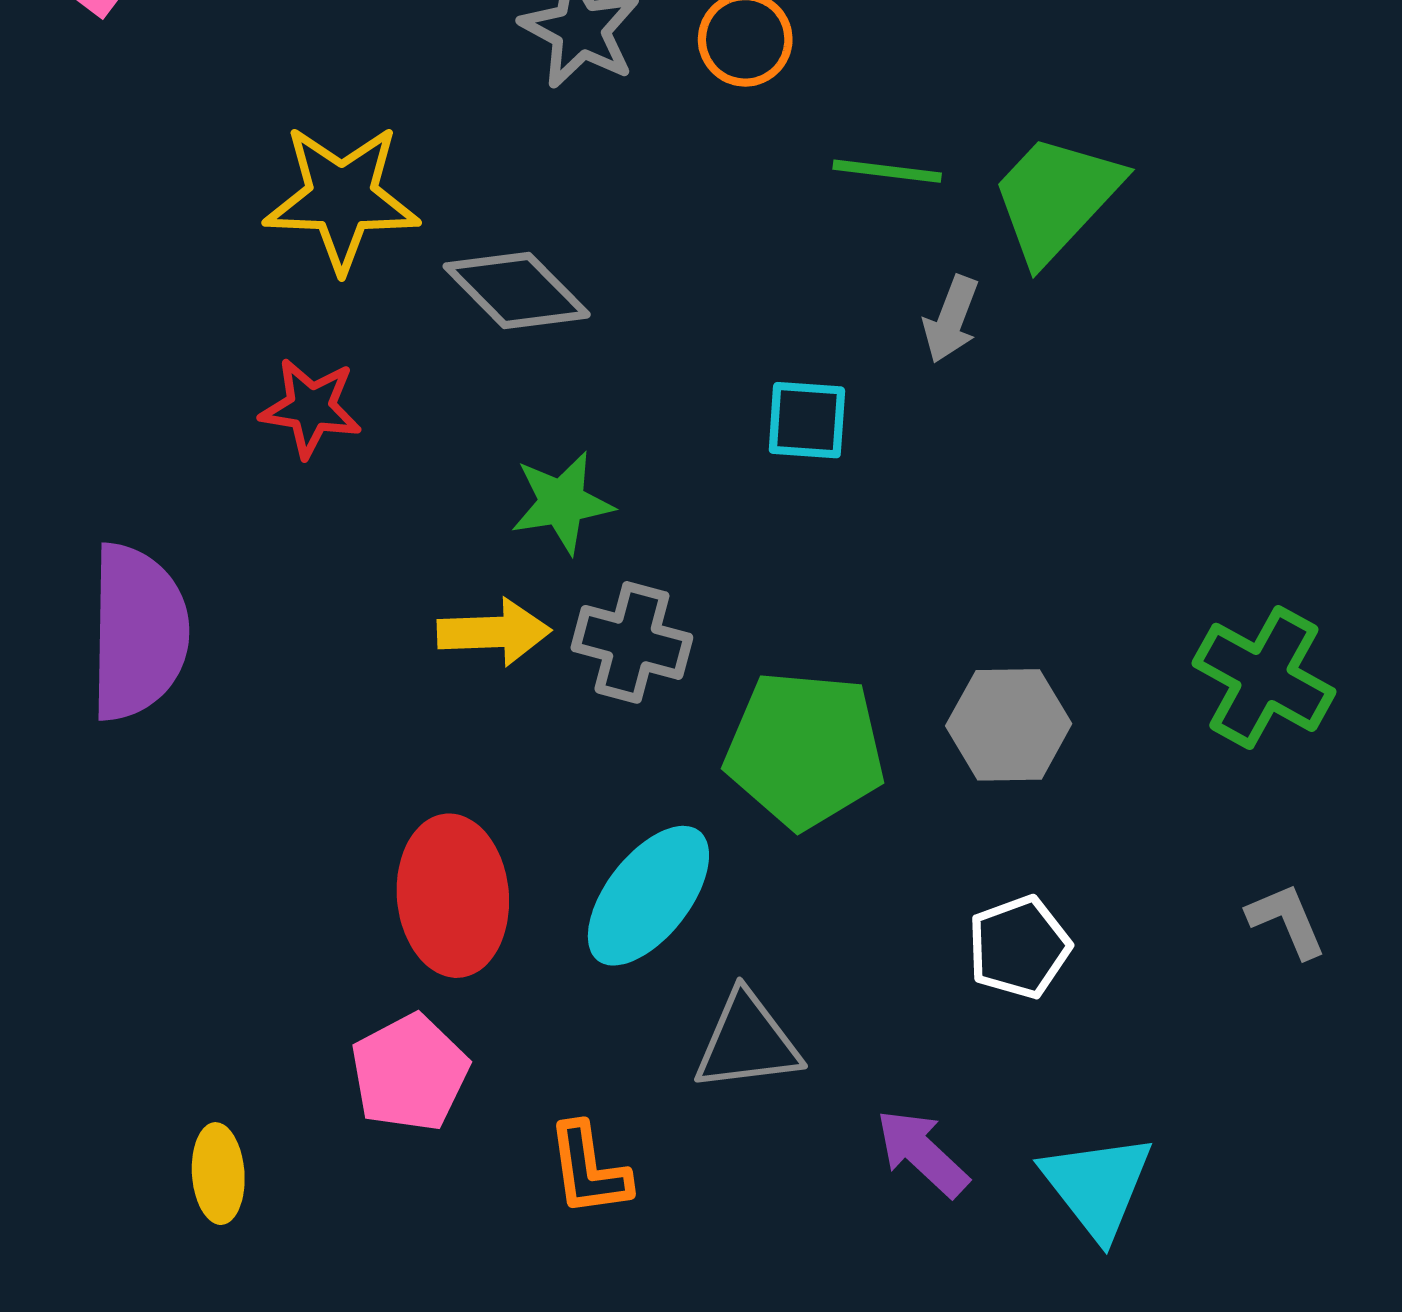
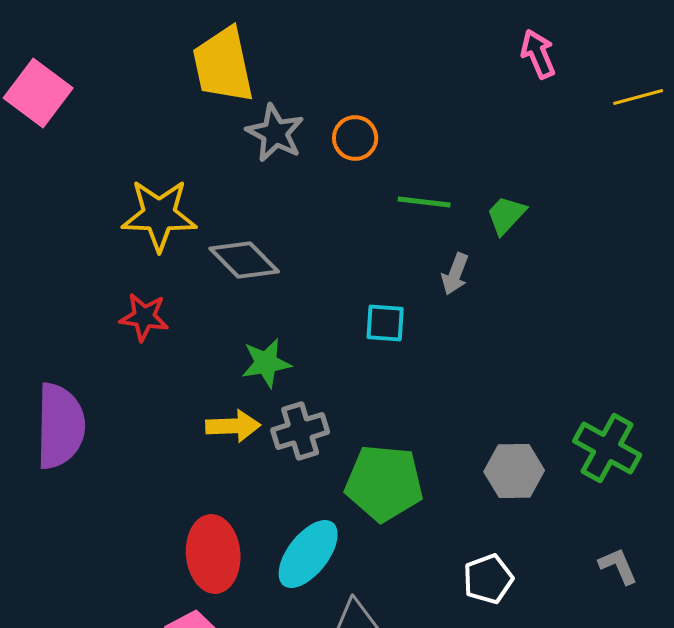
green trapezoid: (1056, 198) -> (506, 215), size x0.6
gray cross: (632, 642) -> (300, 431), turned -32
gray hexagon: (1009, 725) -> (514, 471), moved

